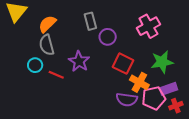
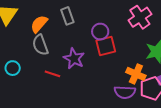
gray rectangle: (90, 21) -> (67, 16), moved
red square: (123, 64) -> (106, 46), moved, turned -35
cyan circle: (35, 65) -> (13, 68), moved

